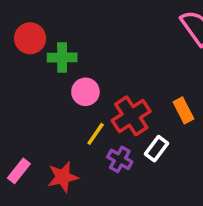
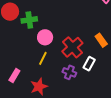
yellow line: (96, 134) -> (43, 58), moved
pink rectangle: (19, 171) -> (14, 76), moved

